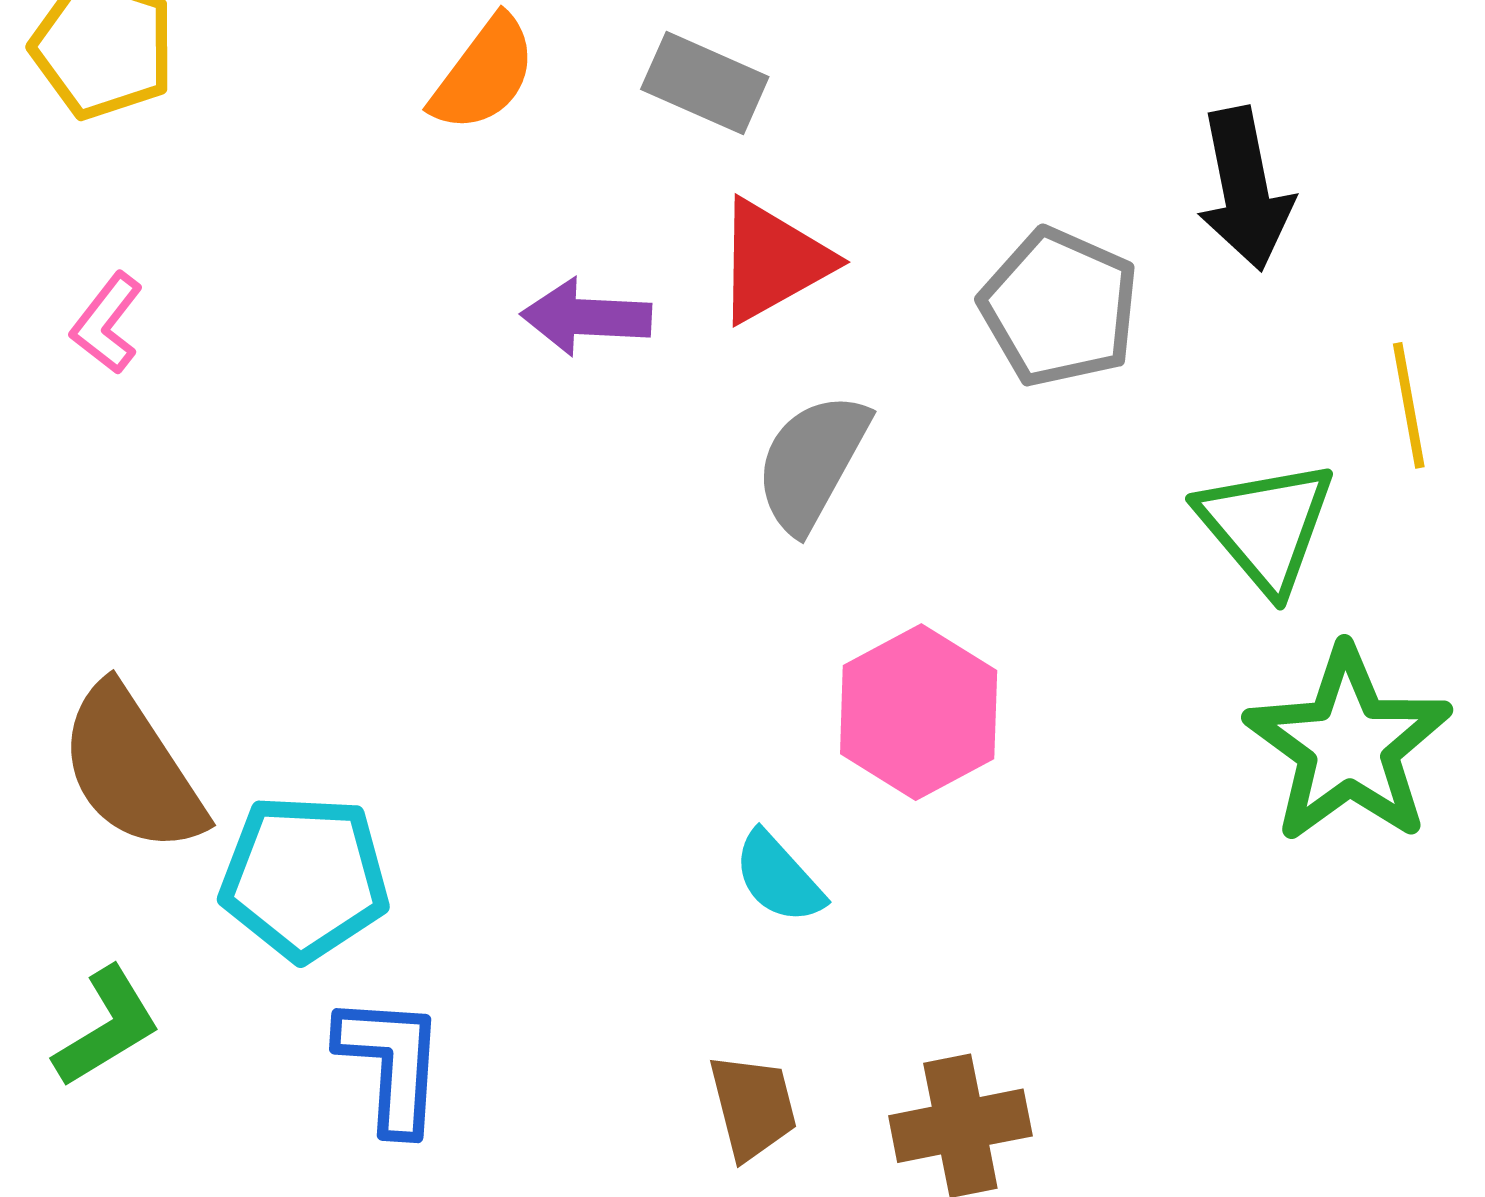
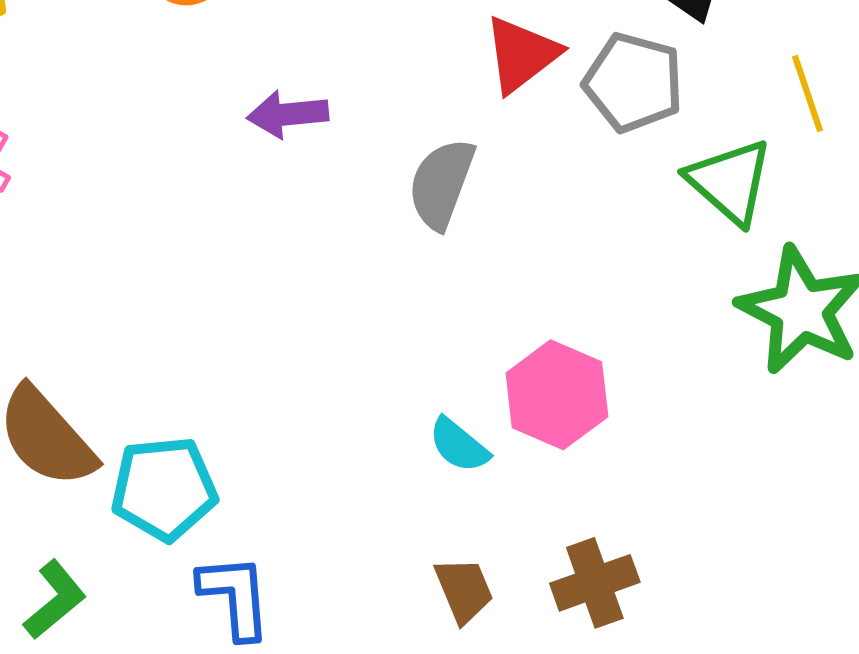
red triangle: (773, 261) -> (521, 54), moved
gray pentagon: (1059, 307) -> (633, 82), moved
pink hexagon: (919, 712) -> (557, 395), moved

